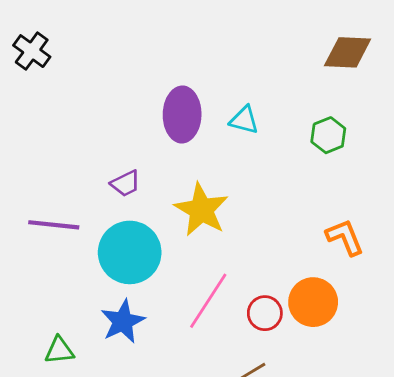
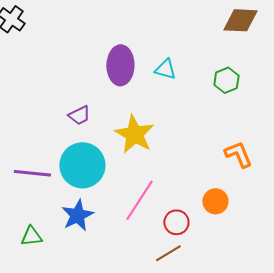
purple line: (54, 225) -> (32, 173), moved
orange circle: (313, 302) -> (215, 201), size x0.7
red circle: (265, 313) -> (176, 222), moved

